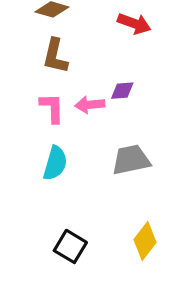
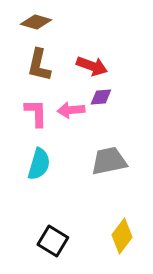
red arrow: (134, 24) -> (92, 66), moved

